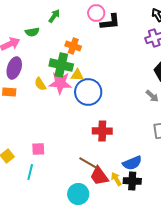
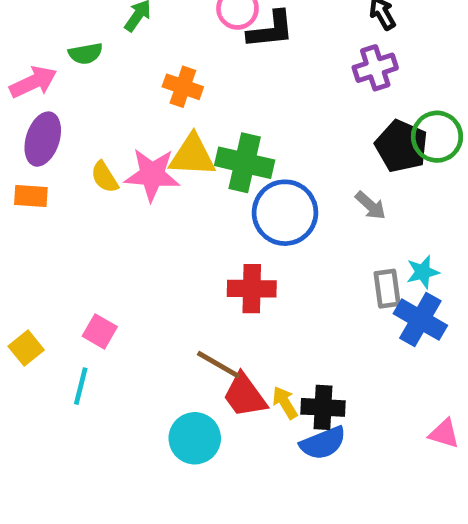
green cross: (61, 65) -> (245, 163), moved
yellow triangle: (77, 75) -> (192, 156), size x1.5
blue circle: (88, 92) -> (285, 213), moved
pink square: (38, 149) -> (100, 331), turned 32
blue semicircle: (132, 163) -> (323, 443), moved

